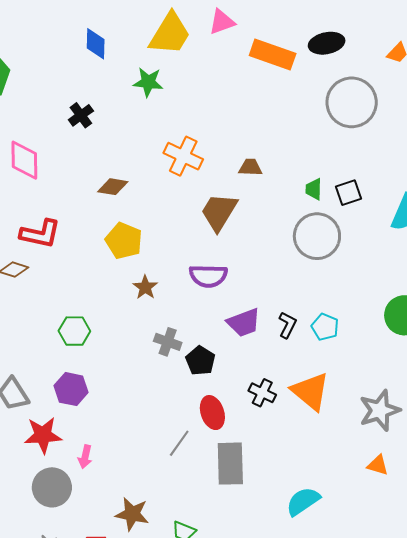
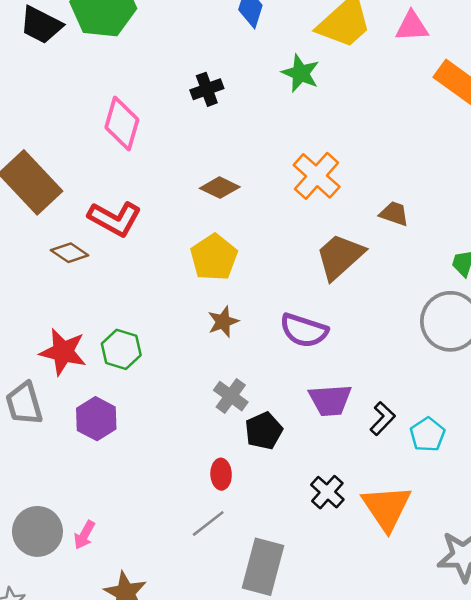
red ellipse: (212, 413) -> (221, 474), moved, size x0.7
red star: (43, 435) -> (63, 352), moved
pink arrow: (85, 457) -> (84, 535), moved

